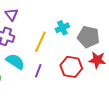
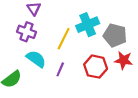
cyan cross: (62, 28) -> (88, 25), size x1.5

